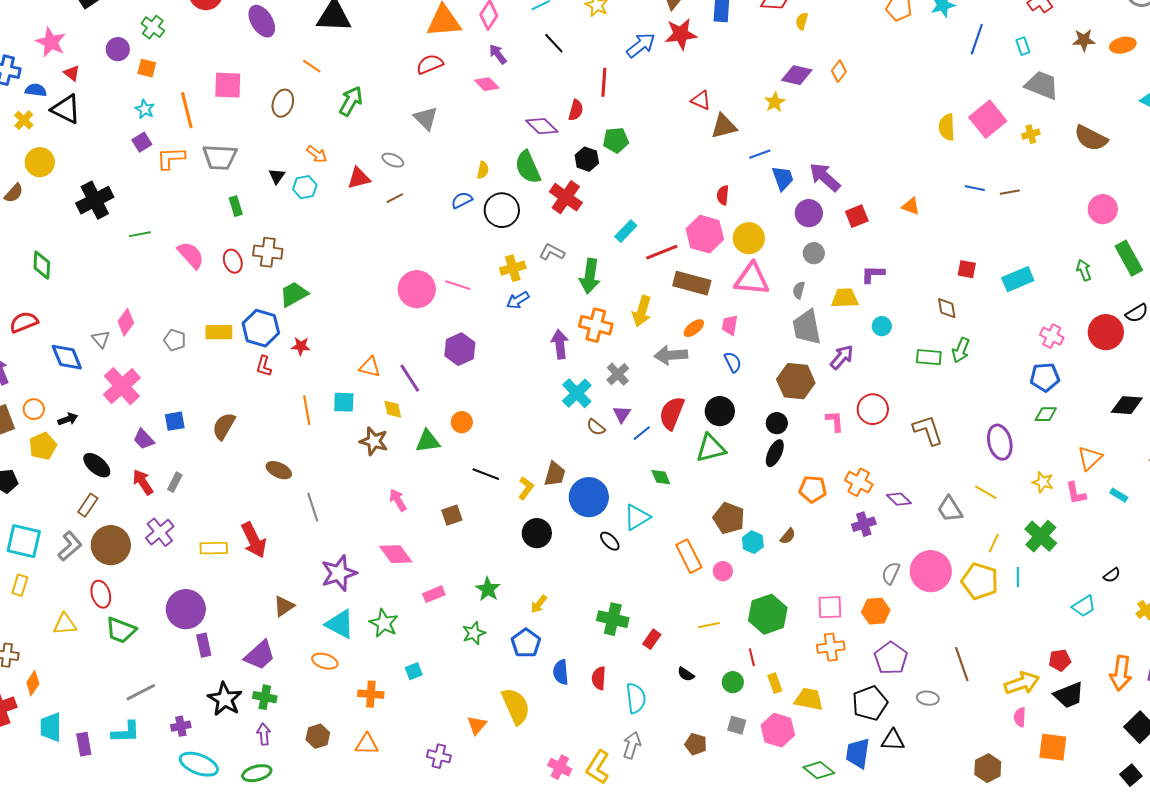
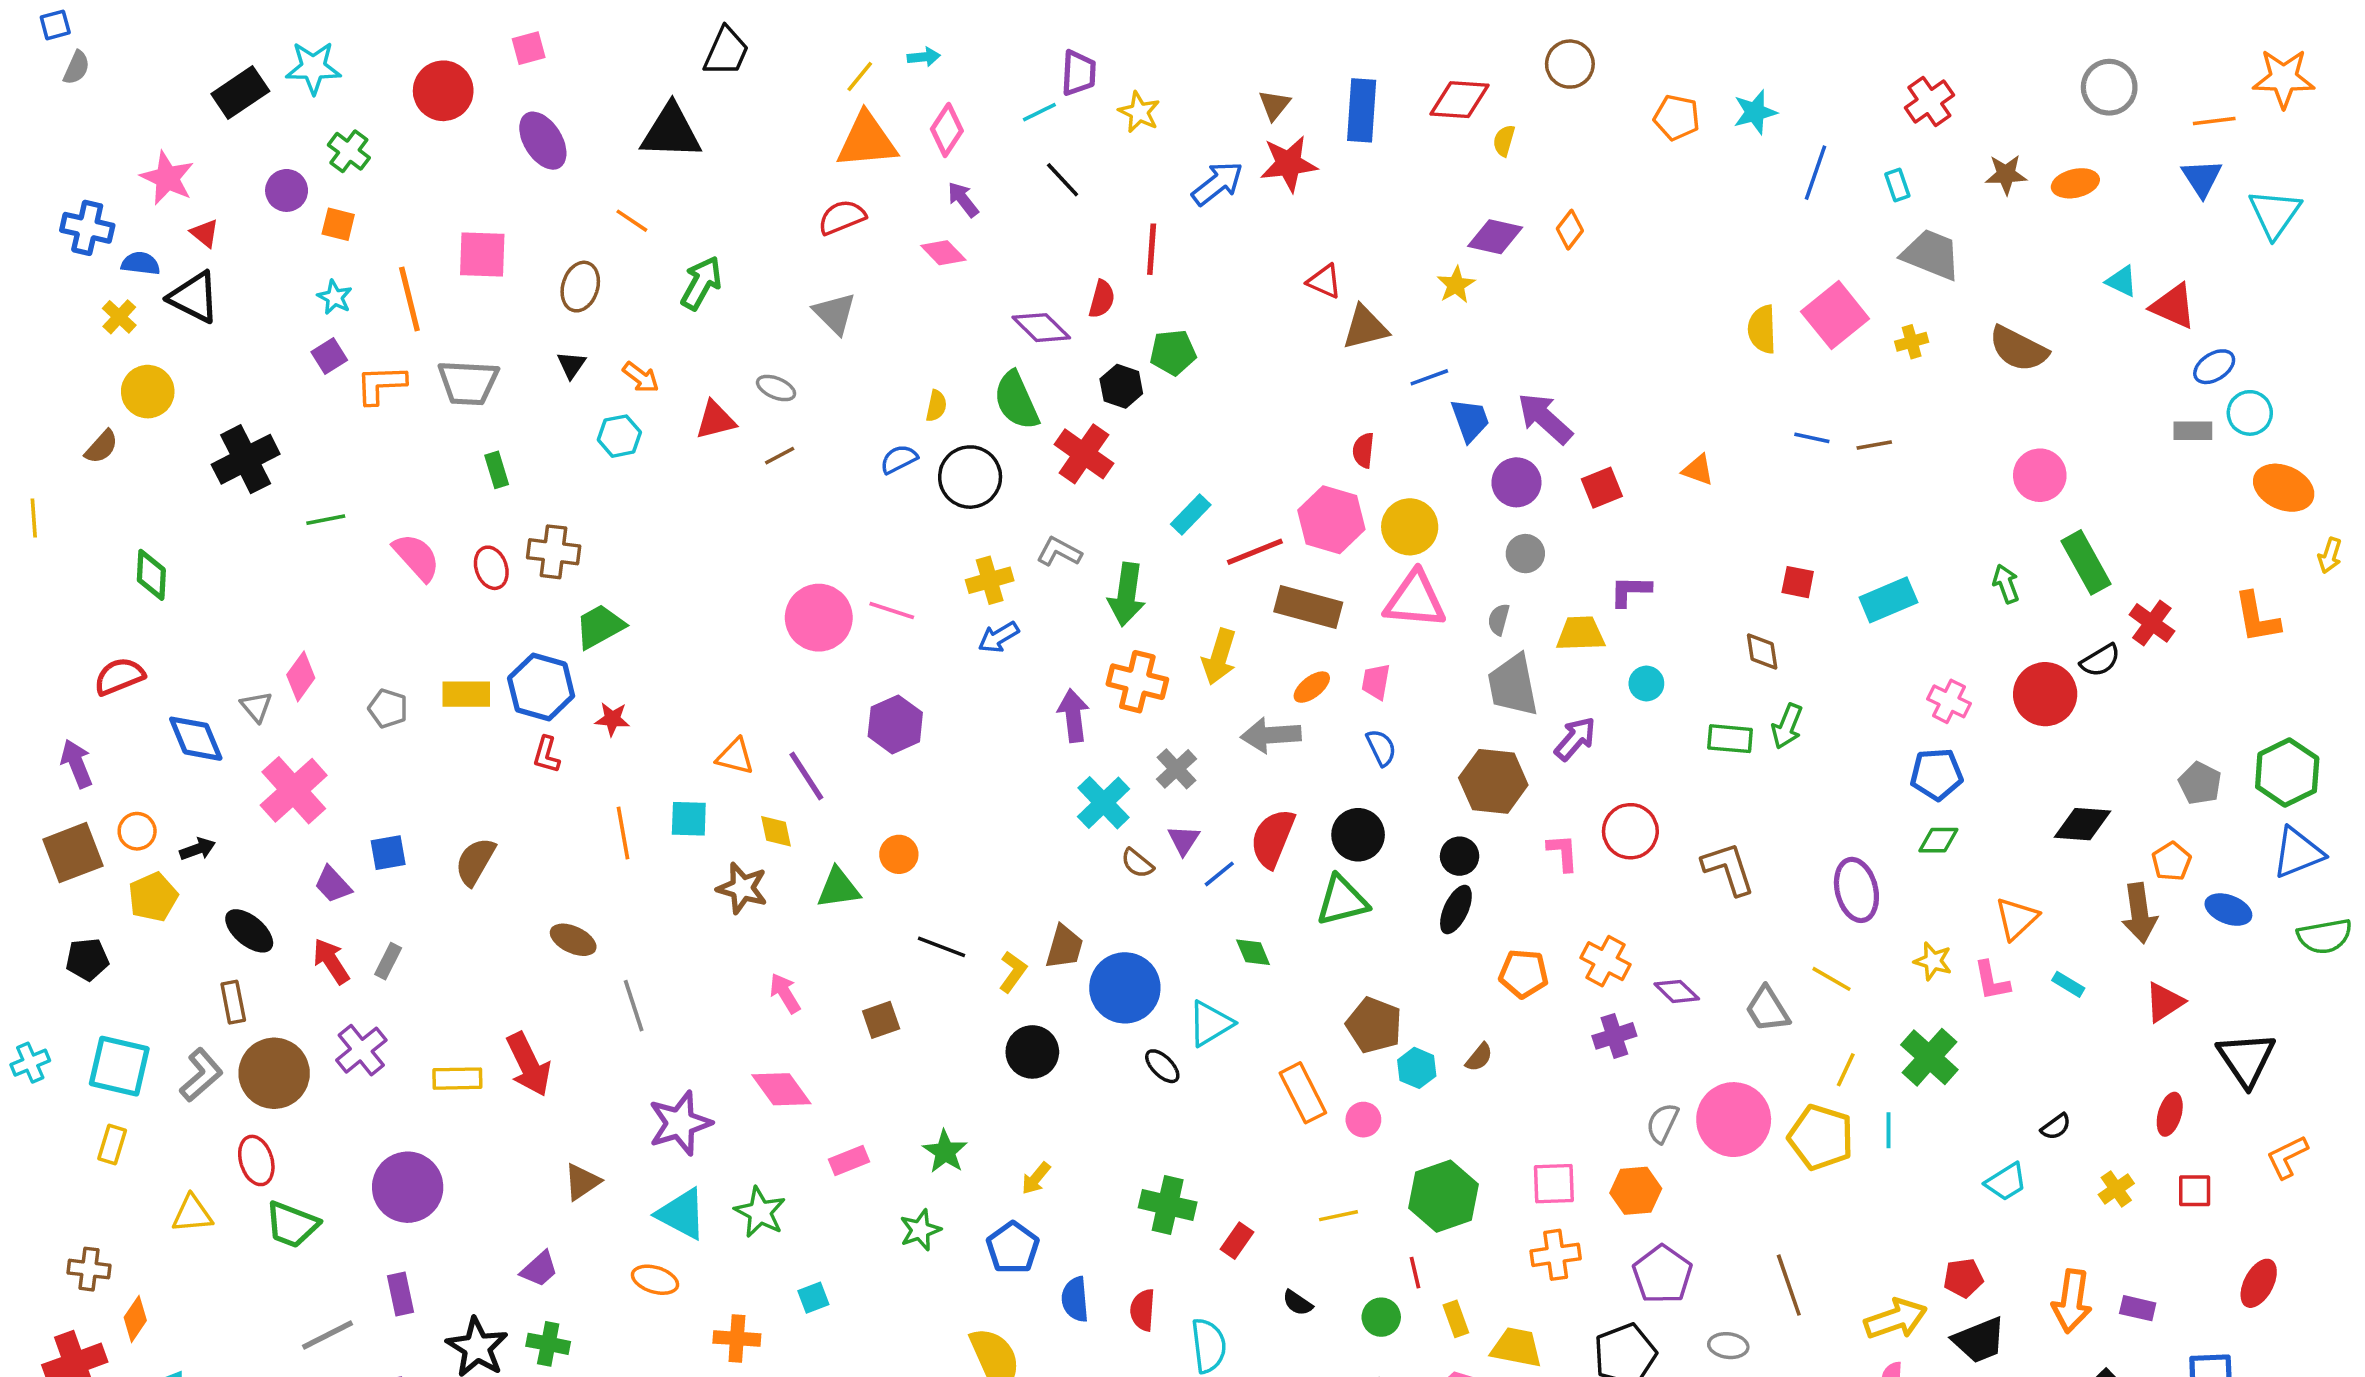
black triangle: (277, 176) -> (571, 365), moved
brown rectangle: (88, 505) -> (233, 1002), turned -45
purple rectangle: (204, 645) -> (400, 1294), moved
purple trapezoid: (260, 655) -> (539, 1269), size x0.7

